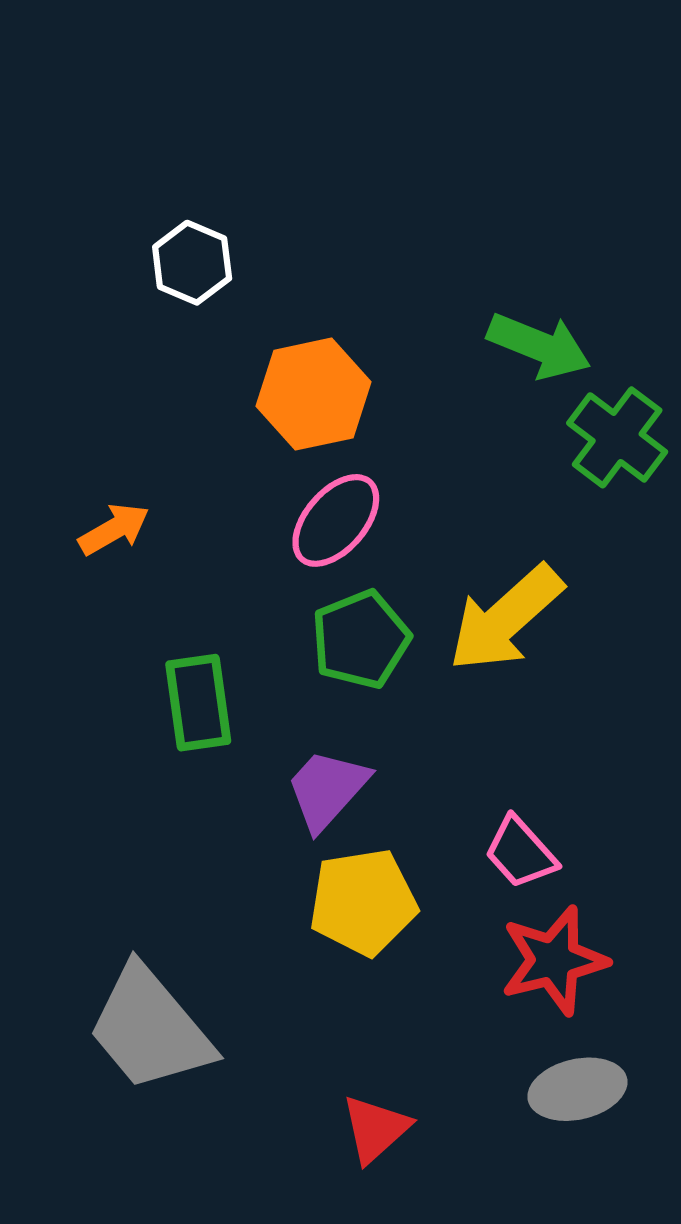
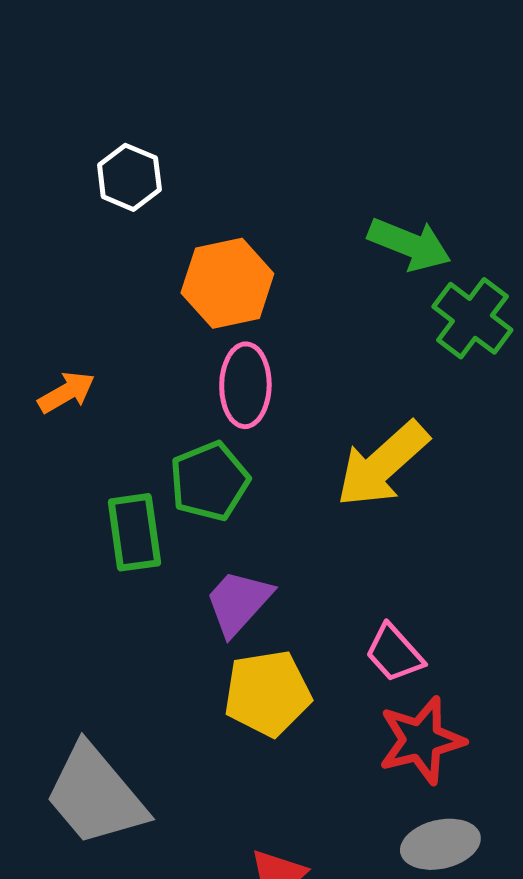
pink ellipse: (336, 520) -> (245, 385), turned -40
green pentagon: (361, 639) -> (209, 481), moved

